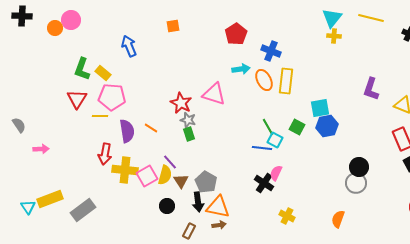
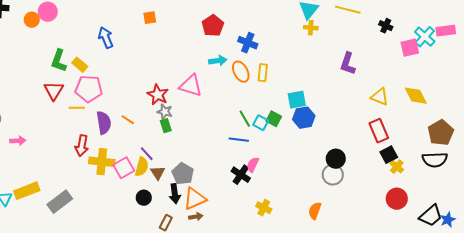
yellow rectangle: (286, 81) -> (263, 73), size x0.7
purple L-shape: (371, 89) -> (348, 64), moved
cyan square: (275, 140) -> (261, 123), moved
orange triangle: (218, 207) -> (195, 199), turned -35

